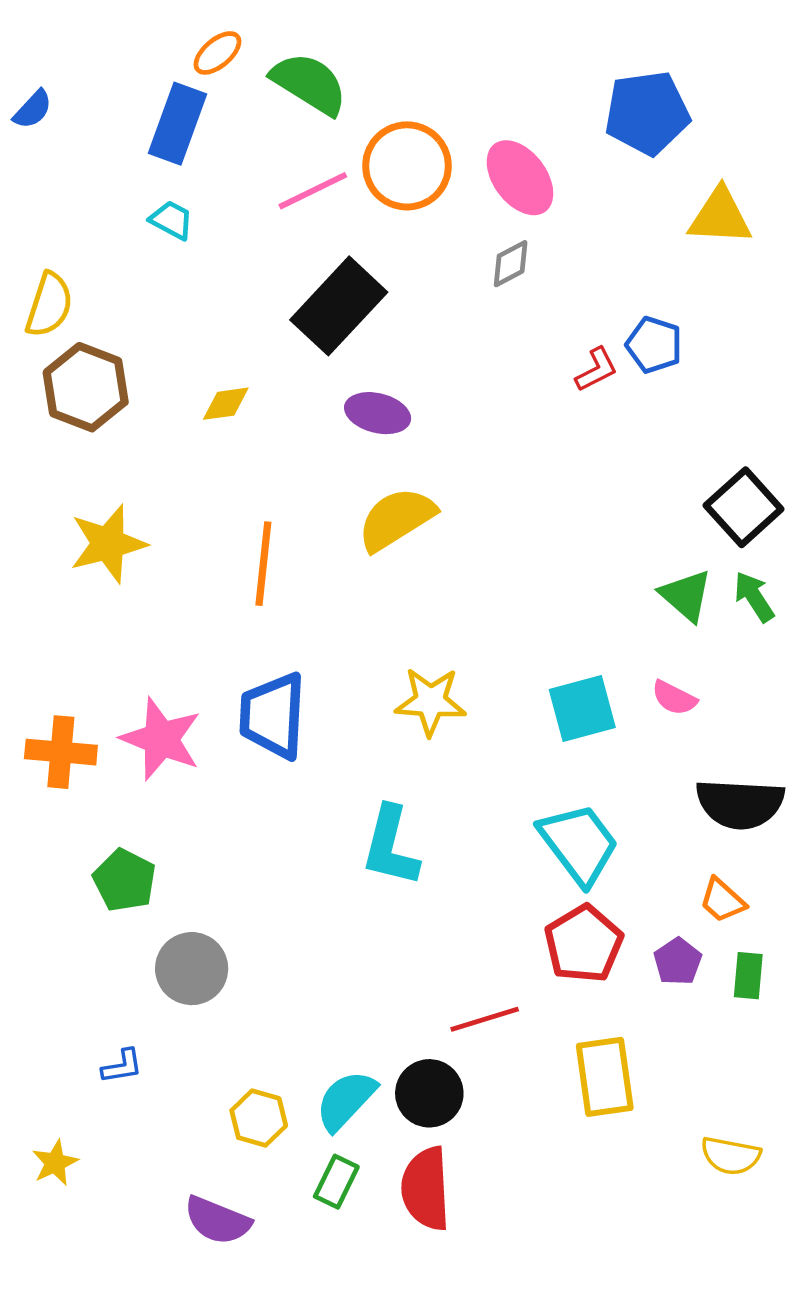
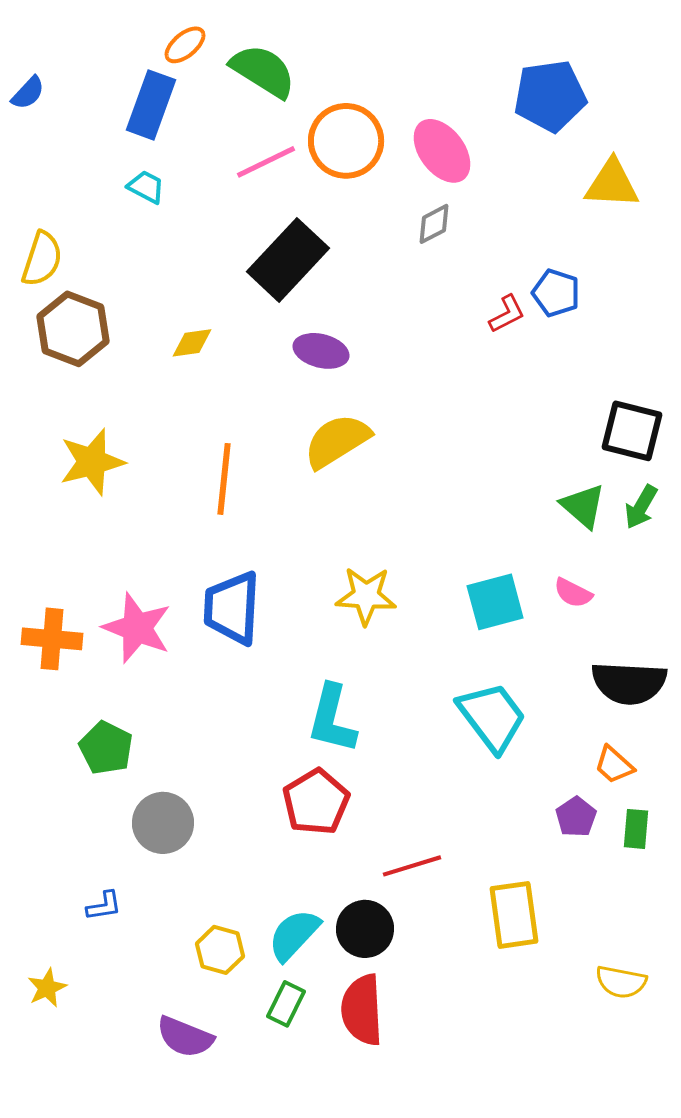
black square: (744, 507) -> (632, 431), turned -34
green arrow: (754, 597) -> (641, 507), turned -117
red pentagon: (584, 944) -> (316, 802), moved

